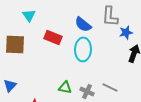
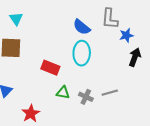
cyan triangle: (29, 15) -> (16, 19), moved
red rectangle: (53, 37) -> (50, 68), moved
gray line: (110, 87) -> (110, 93), turned -42

